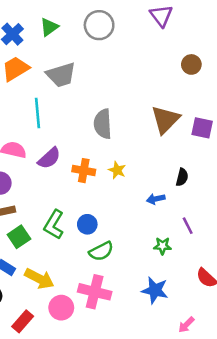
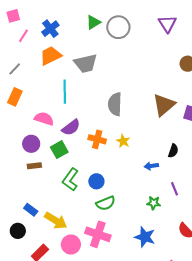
green triangle: (49, 27) -> (93, 22), moved
green square: (19, 237) -> (59, 150), moved

